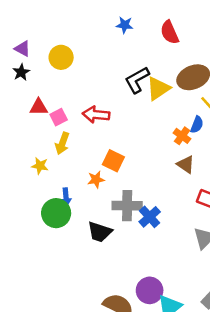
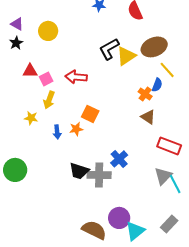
blue arrow: (66, 197) -> (57, 132), moved
gray cross: (127, 206) -> (99, 175), moved
green circle: (56, 213) -> (15, 170), moved

